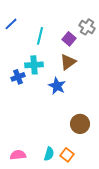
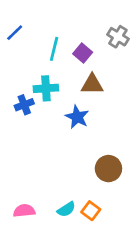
purple square: (69, 39) -> (83, 53), moved
brown triangle: (68, 62) -> (92, 84), turned 36
cyan semicircle: (49, 154) -> (66, 209), turned 40

